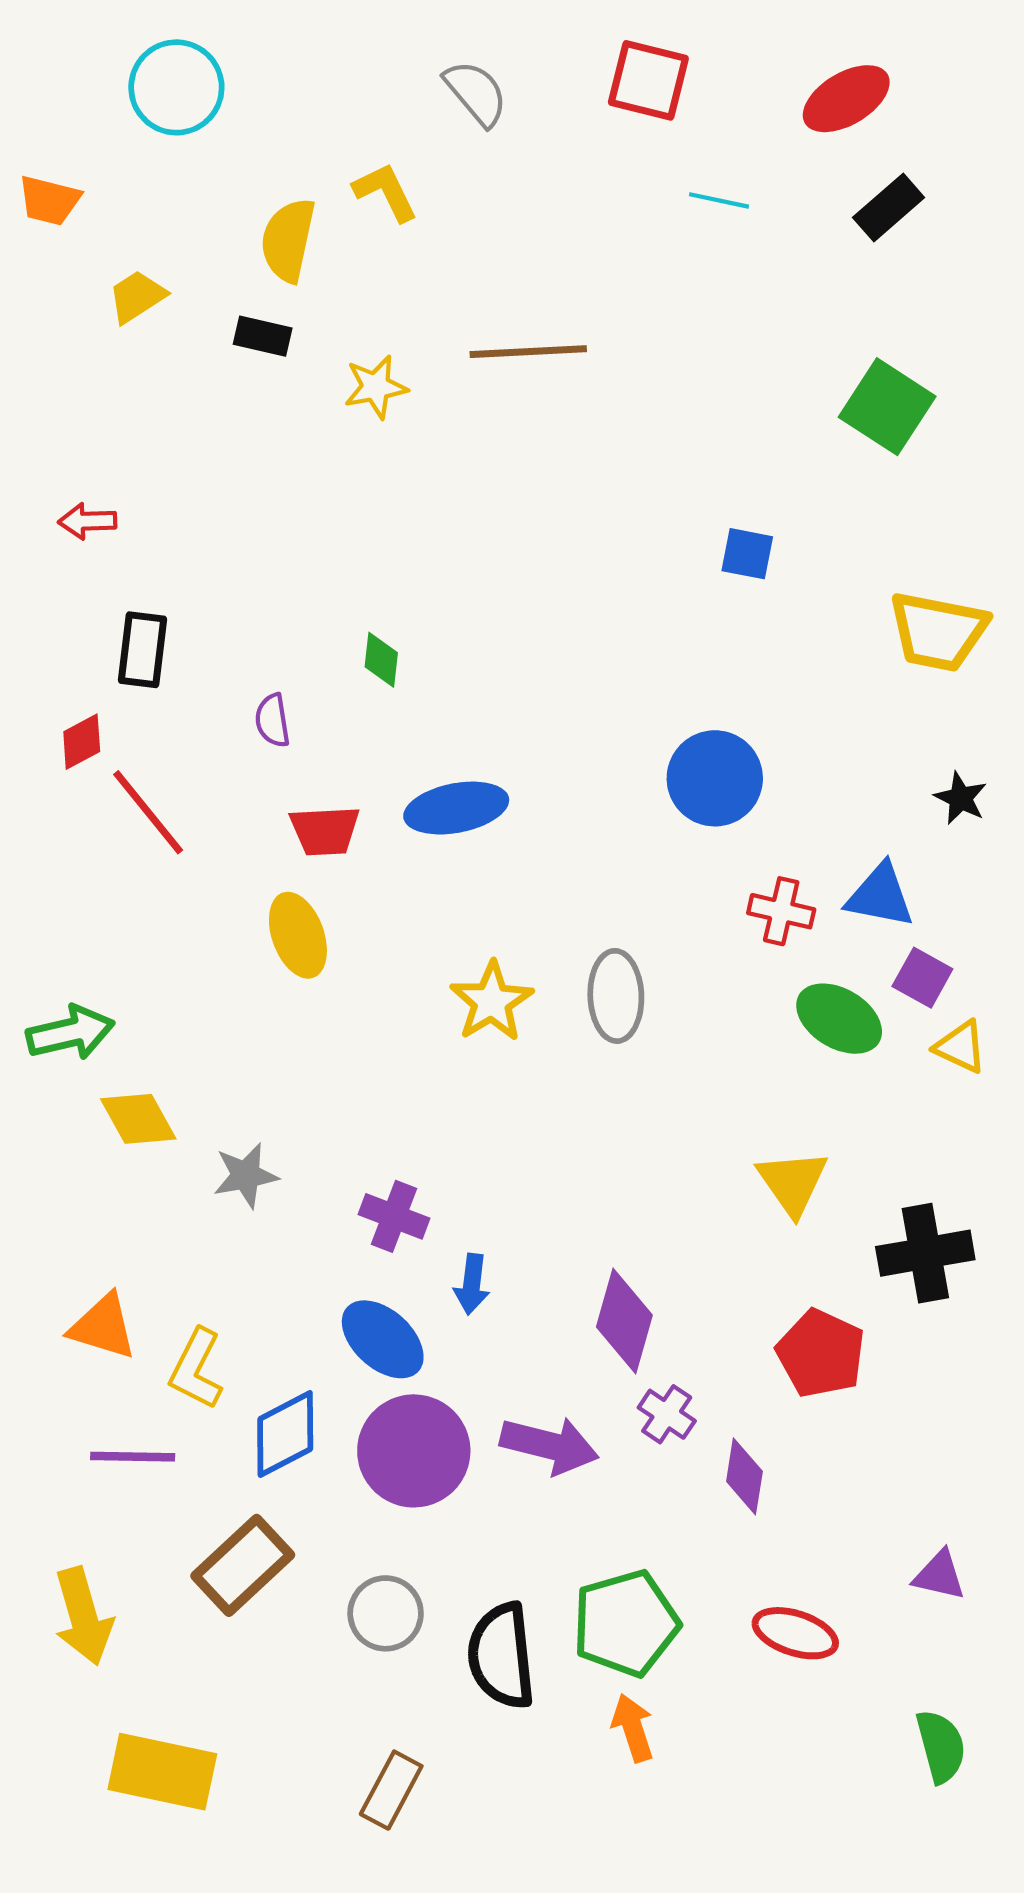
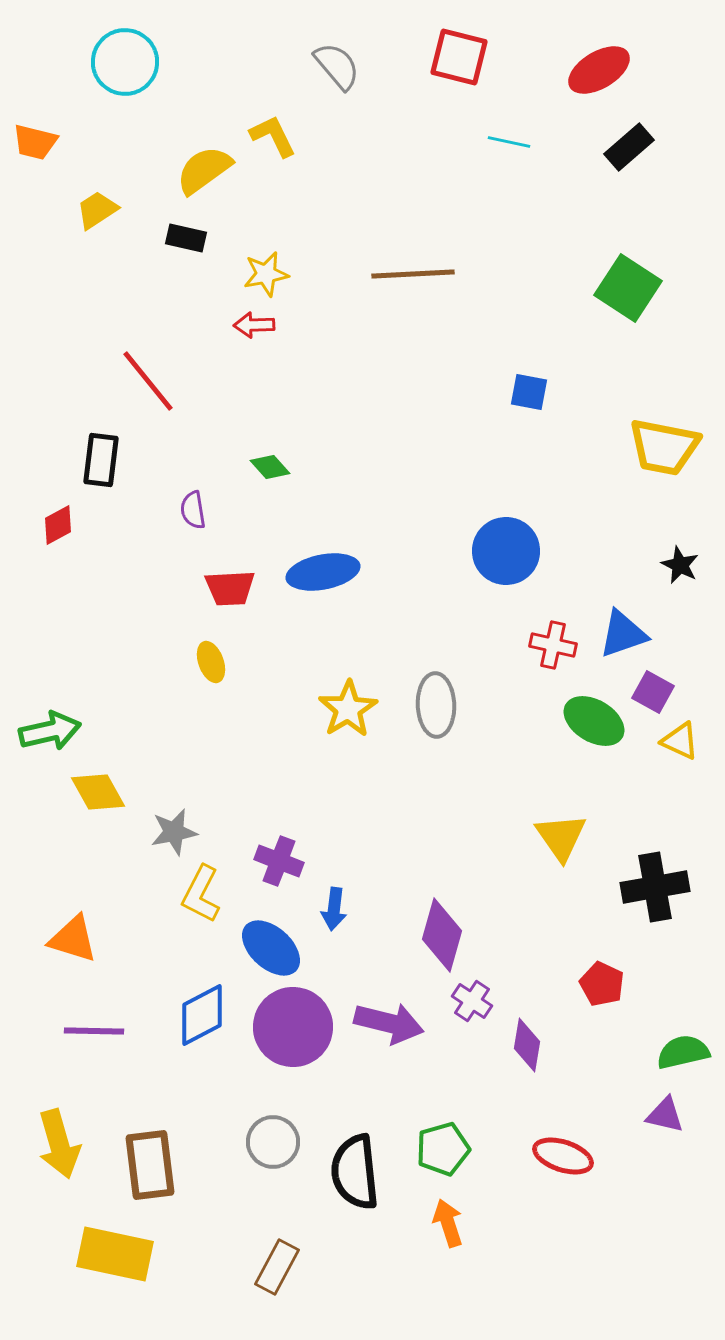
yellow semicircle: (288, 240) -> (204, 170), turned 42
brown line: (528, 352) -> (413, 274), moved
red arrow: (87, 521) -> (254, 325), moved
green diamond: (381, 660) -> (270, 467), turned -48
red line: (148, 812) -> (148, 381), moved
blue triangle: (880, 896) -> (623, 634), turned -30
yellow ellipse: (298, 935) -> (211, 662), size x0.7
red pentagon: (821, 1353) -> (602, 984), moved, size x0.7
yellow L-shape: (196, 1369) -> (201, 894), moved
brown rectangle: (243, 1565) -> (150, 1165), moved, turned -54
green pentagon: (626, 1623) -> (443, 1149), size x0.7
green semicircle: (941, 1746) -> (683, 1052), moved, turned -88

